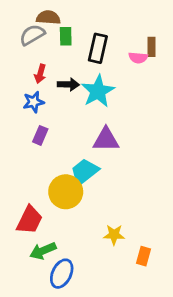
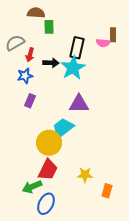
gray semicircle: (32, 35) -> (15, 43), moved
black rectangle: (98, 48) -> (77, 48), moved
red trapezoid: (30, 220) -> (48, 170), moved

